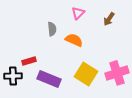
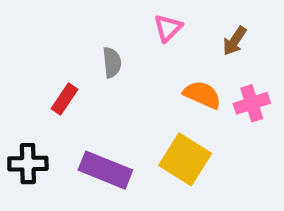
orange semicircle: (74, 40) -> (202, 95), moved
red rectangle: (29, 61) -> (64, 99), moved, turned -40
pink cross: (117, 73) -> (252, 103), moved, size x0.7

